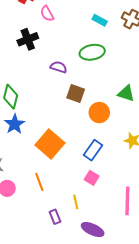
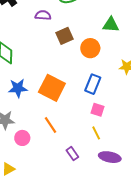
brown square: (76, 94) -> (64, 36), turned -30
blue star: (15, 124) -> (18, 88), moved, turned -30
yellow line: (76, 202) -> (96, 133), moved

